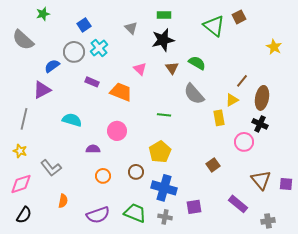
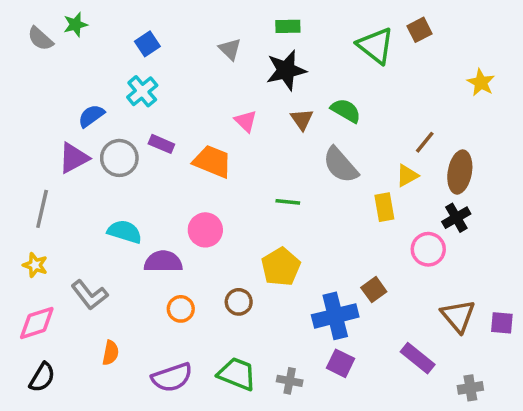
gray semicircle: (23, 40) -> (40, 39), moved, size x0.7
cyan cross: (99, 48) -> (142, 91), moved
gray circle: (74, 52) -> (119, 158), moved
cyan semicircle: (72, 120) -> (125, 232), moved
black cross: (260, 124) -> (456, 218), turned 35
purple semicircle: (93, 149) -> (163, 262), size x1.5
blue cross: (164, 188) -> (335, 316), moved, turned -30
purple square: (194, 207) -> (340, 363), turned 35

